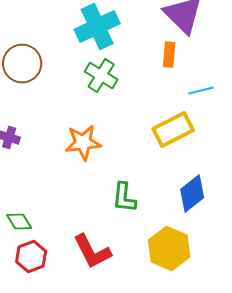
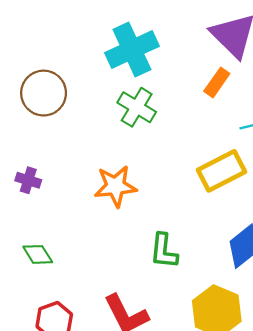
orange rectangle: (169, 55) -> (217, 82), turned 30
green diamond: (19, 222) -> (38, 254), moved

